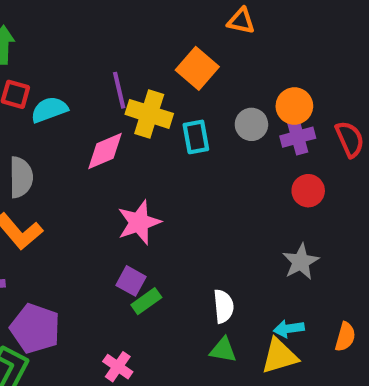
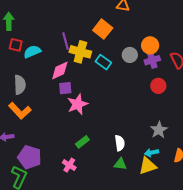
cyan rectangle: (196, 137) -> (103, 62), turned -42
gray star: (301, 262) -> (159, 130), moved
purple square: (131, 281) -> (65, 88), moved, turned -32
pink cross: (118, 367) -> (69, 165), moved

